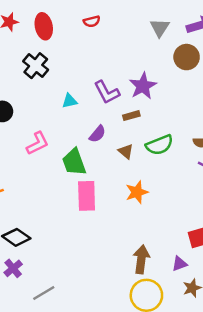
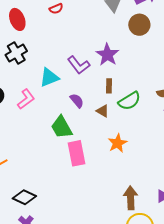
black cross: (36, 66) -> (16, 53), turned 30
cyan triangle: (70, 101) -> (49, 77), size x1.5
brown rectangle: (131, 116) -> (109, 86), moved, turned -64
purple semicircle: (98, 134) -> (77, 101), turned -70
pink L-shape: (38, 143) -> (26, 99), moved

